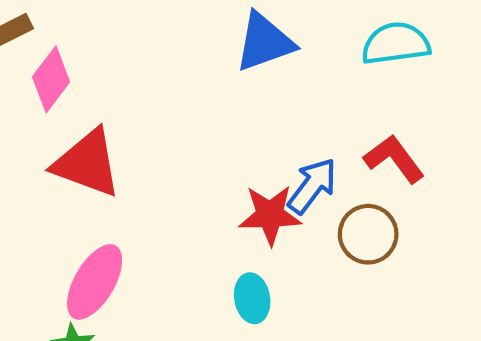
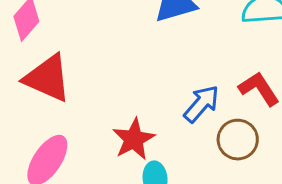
red star: (270, 215) -> (134, 139), moved, turned -30

